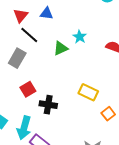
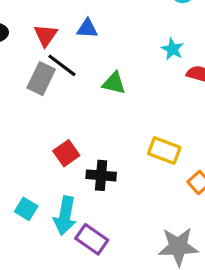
cyan star: (80, 37) -> (172, 49), moved
green triangle: (61, 48) -> (114, 83), turned 42
gray rectangle: (17, 58) -> (41, 79), moved

